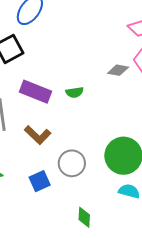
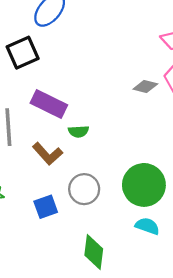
green semicircle: (75, 92) -> (79, 131), moved
green diamond: (84, 217) -> (94, 252), size x1.4

